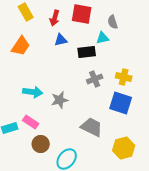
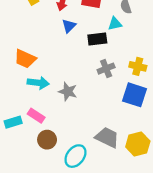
blue triangle: (61, 40) -> (69, 26), turned -32
orange trapezoid: (21, 46) -> (25, 59), moved, turned 80
gray star: (60, 100) -> (68, 92), turned 30
gray trapezoid: (92, 127) -> (107, 137), moved

